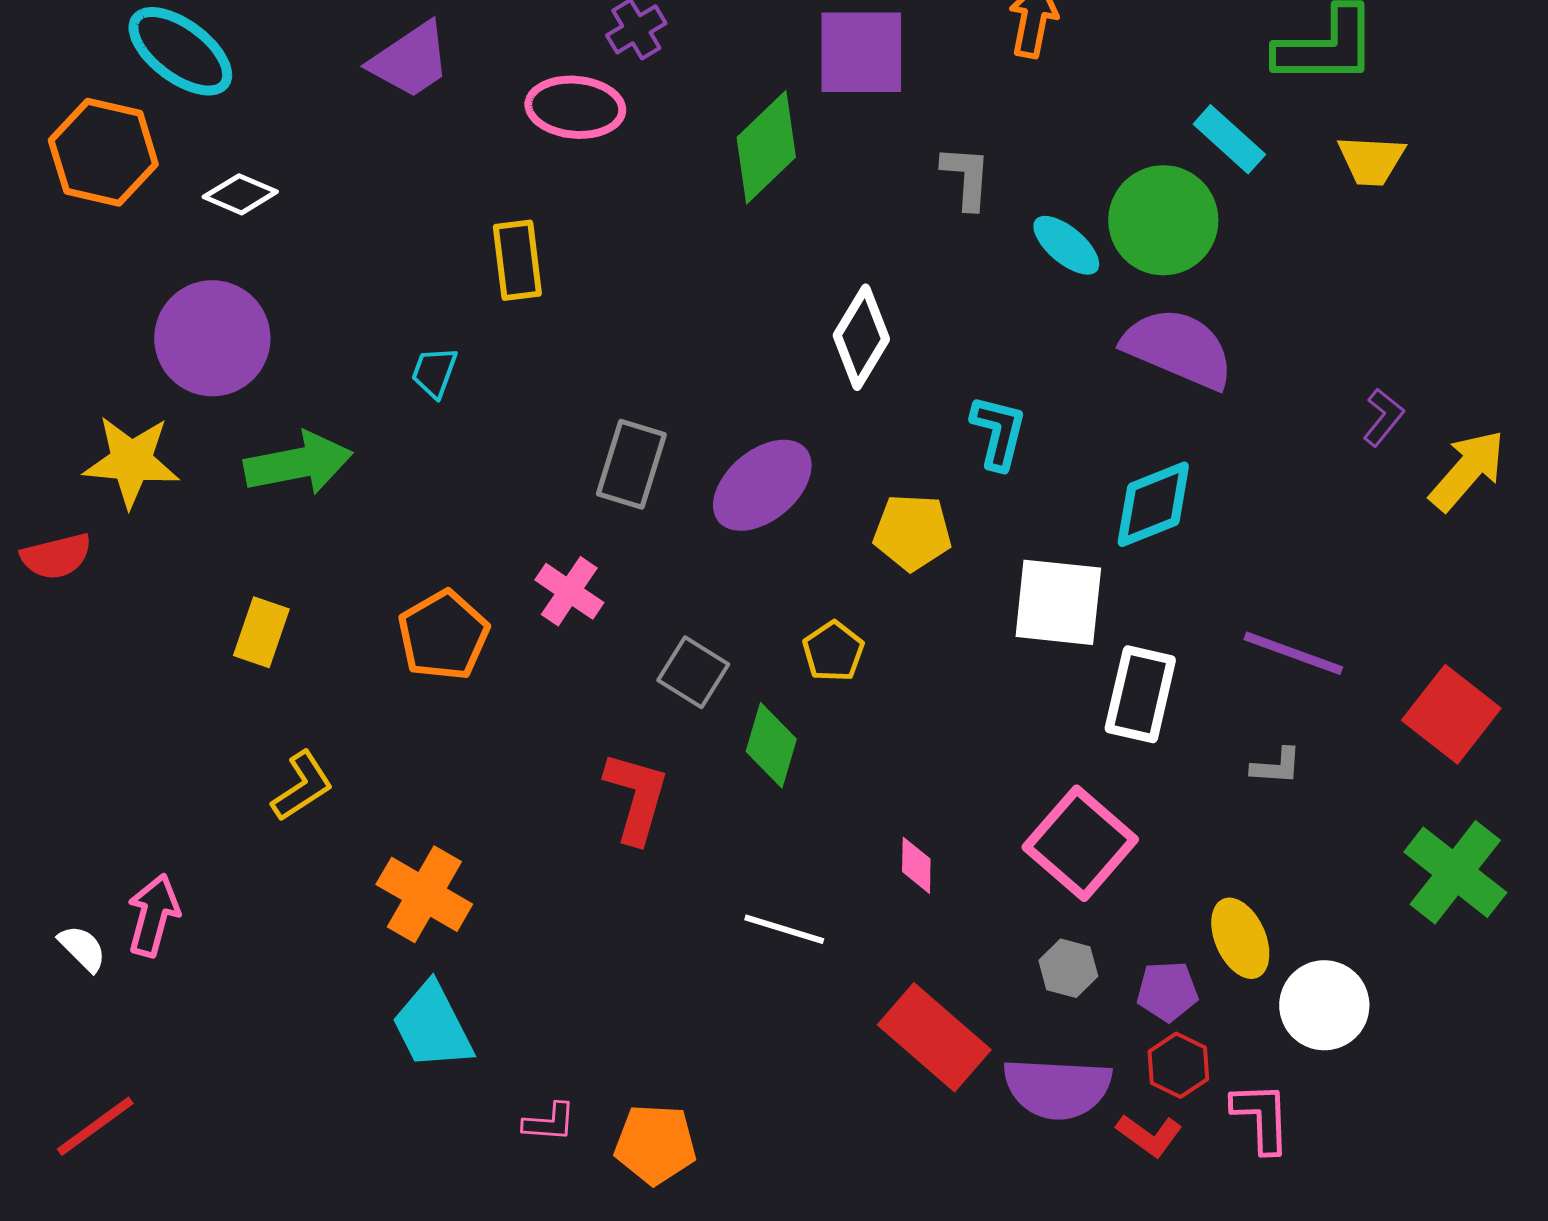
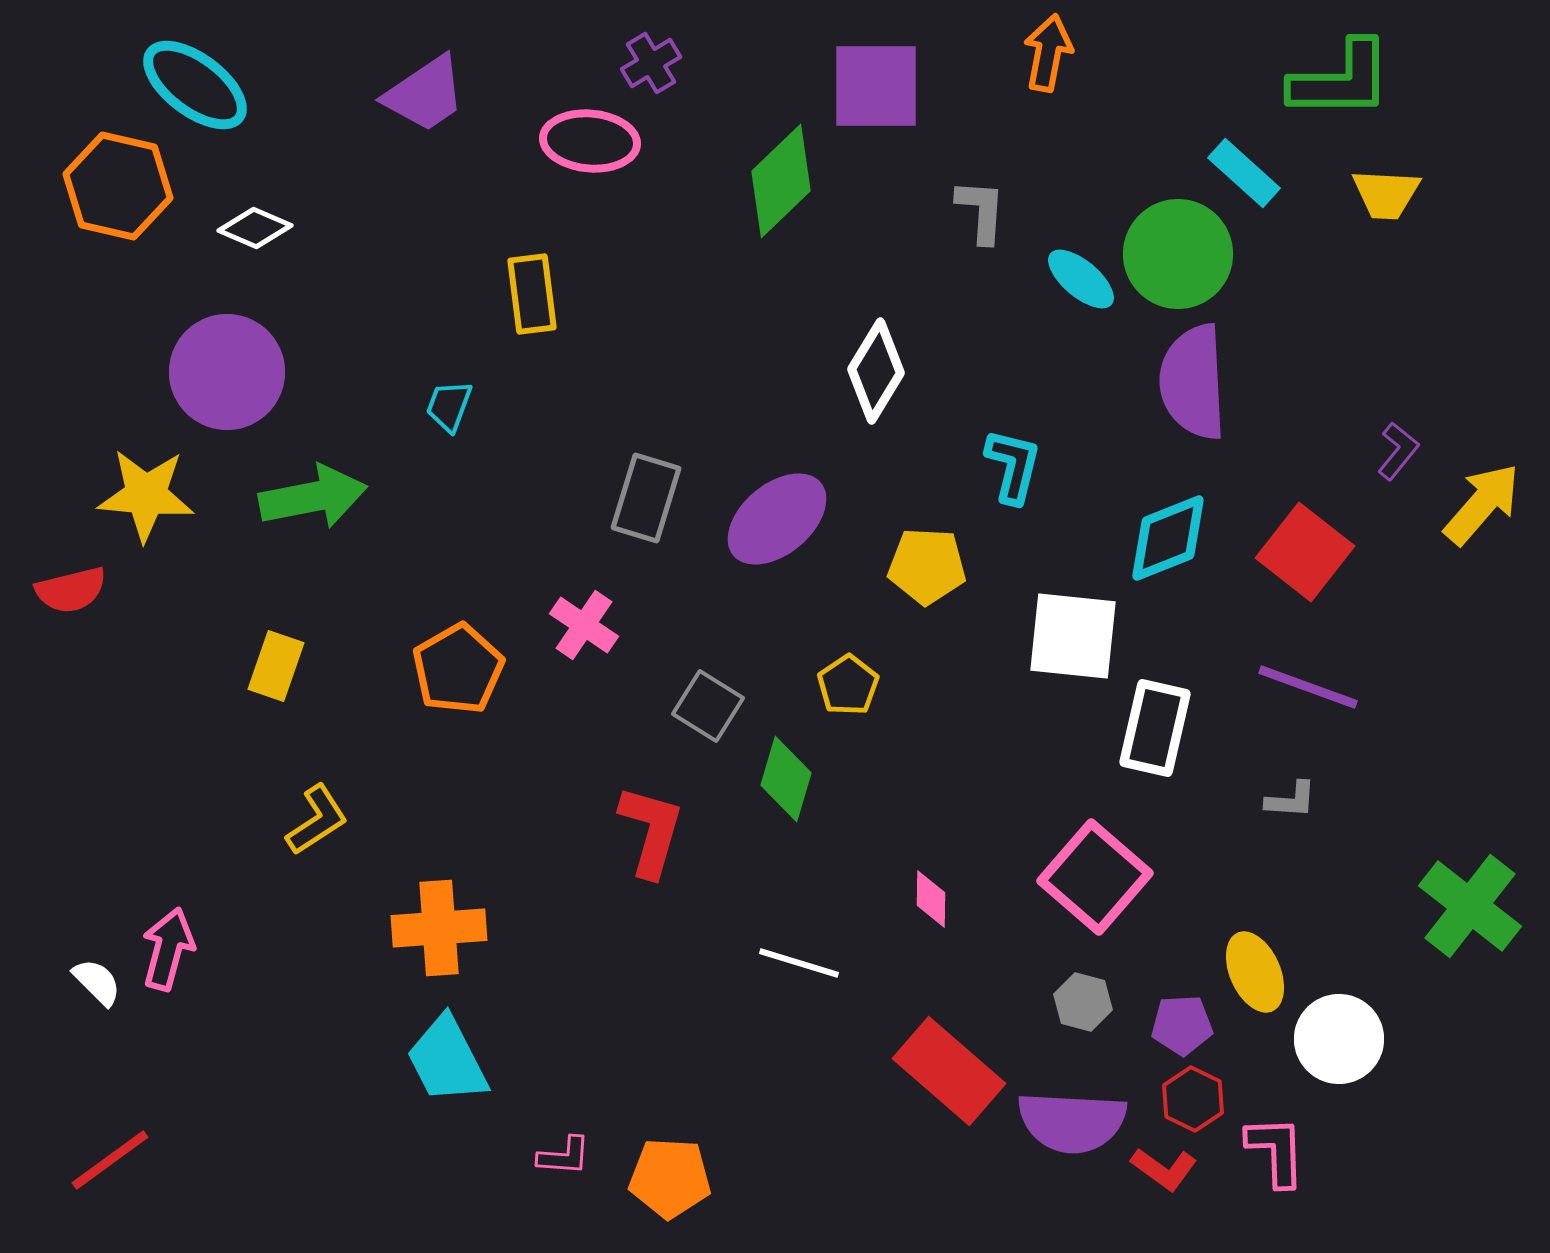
purple semicircle: (1178, 348) -> (1193, 382), turned -116
red square: (1451, 714) -> (1305, 552), moved
orange cross: (424, 894) -> (439, 928), turned -34

